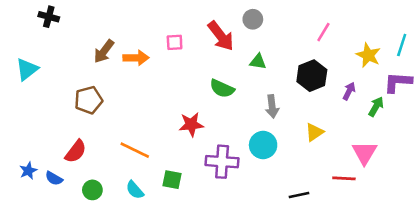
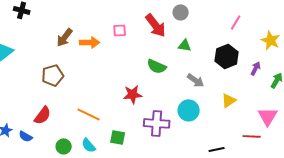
gray arrow: (272, 107) -> (196, 80), turned -48
green circle: (92, 190) -> (64, 146), moved

